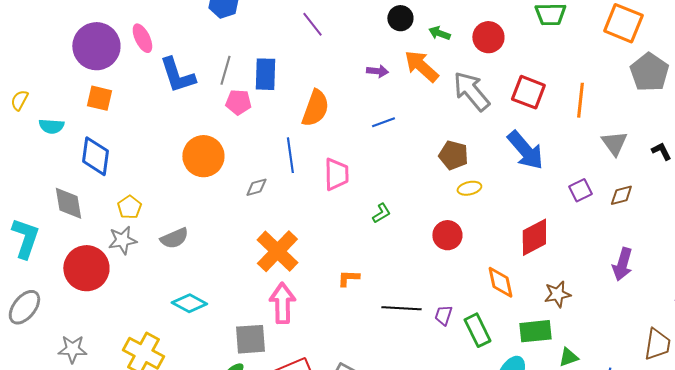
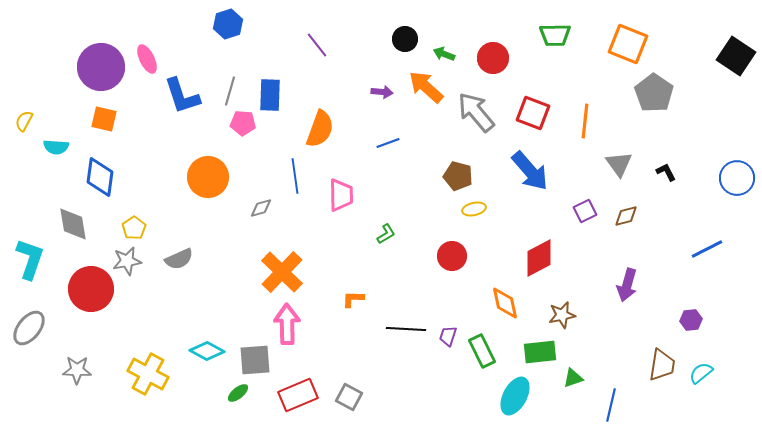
cyan diamond: (189, 303) -> (207, 351), moved

